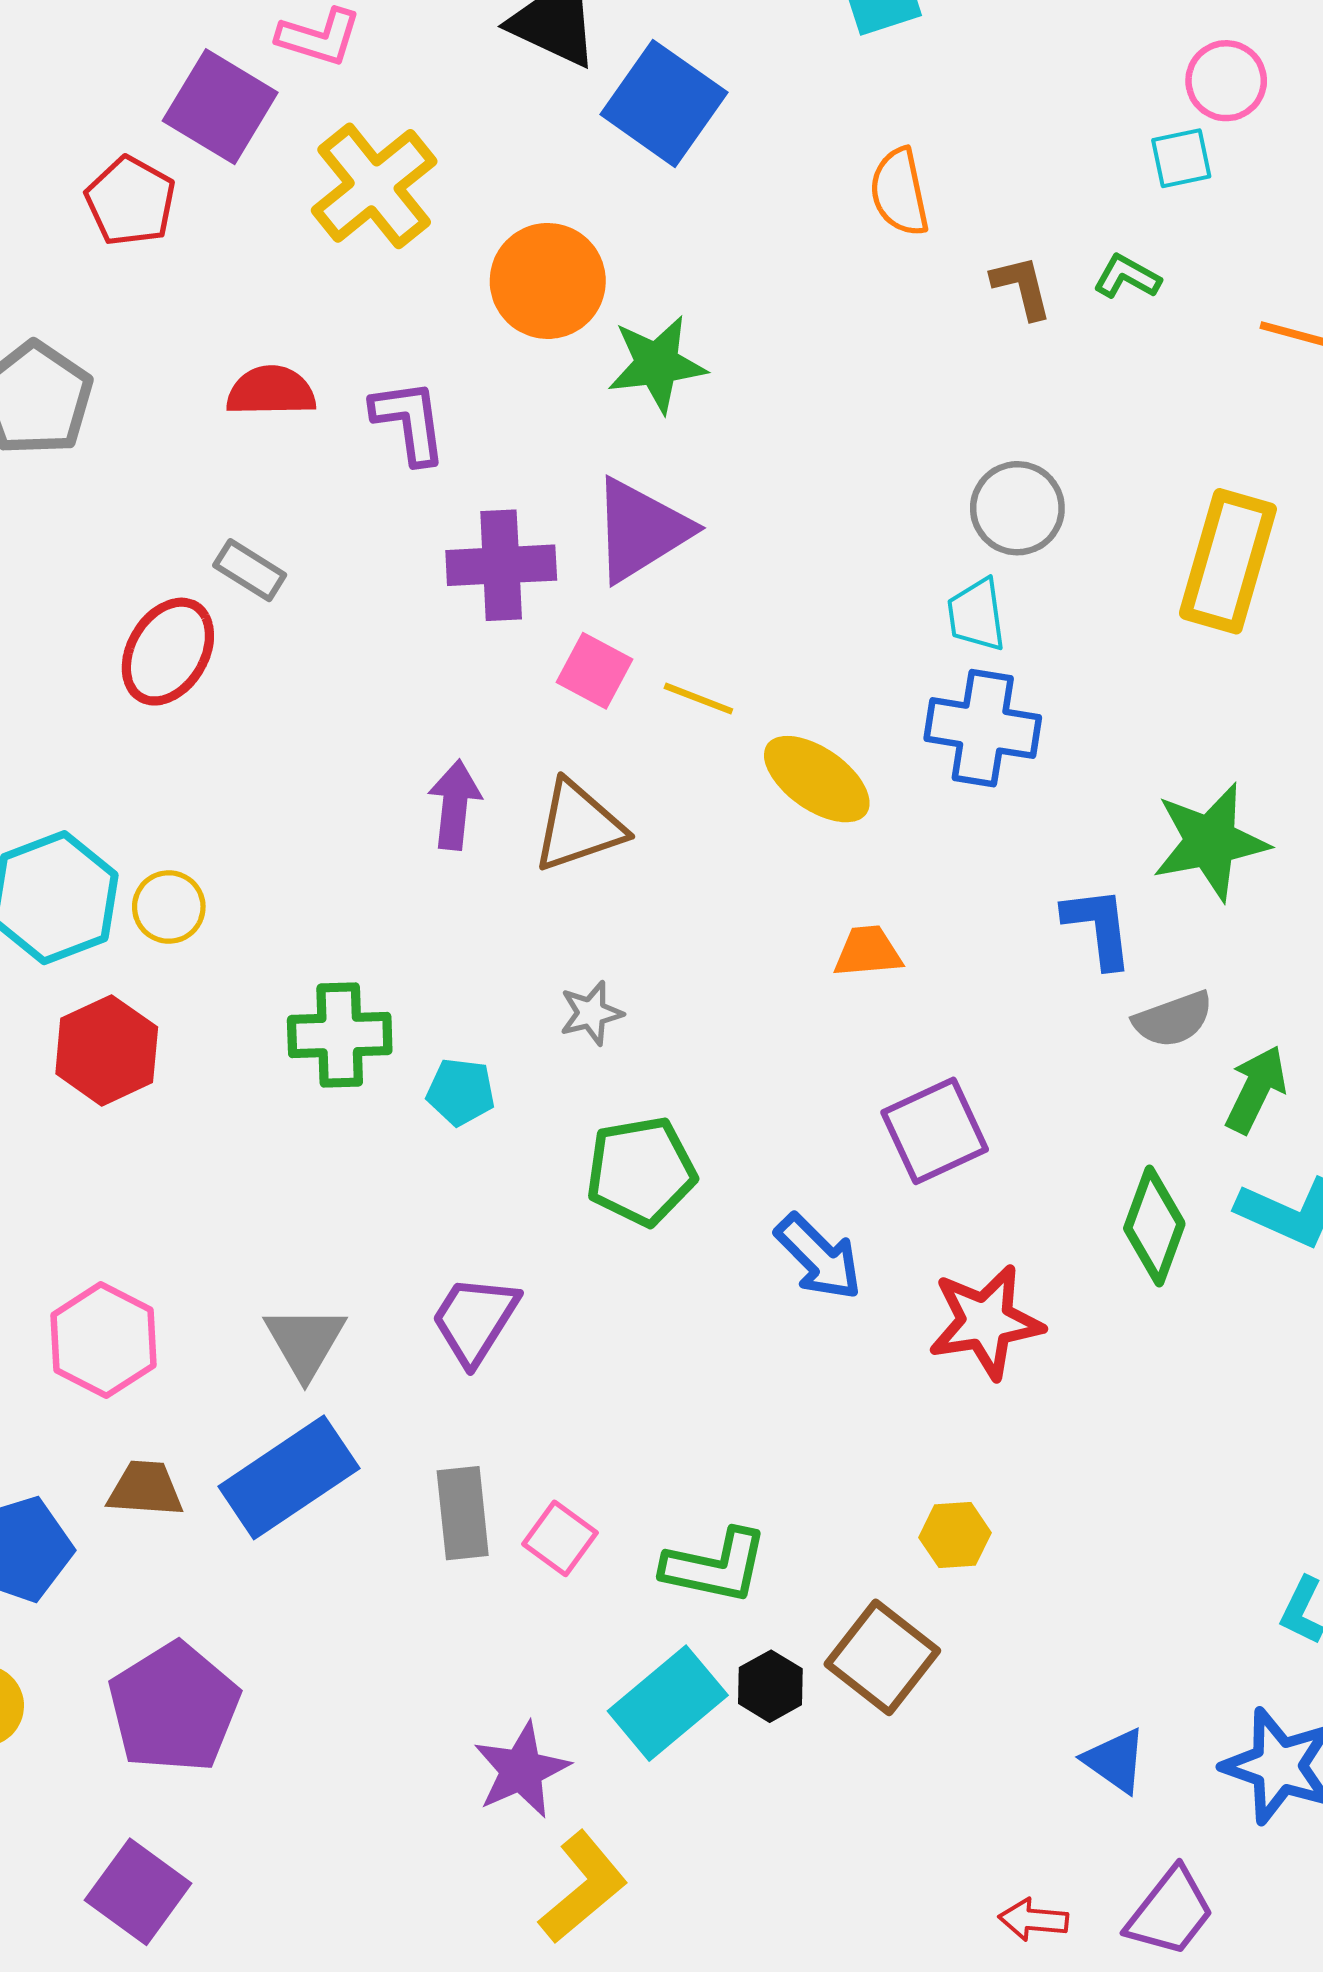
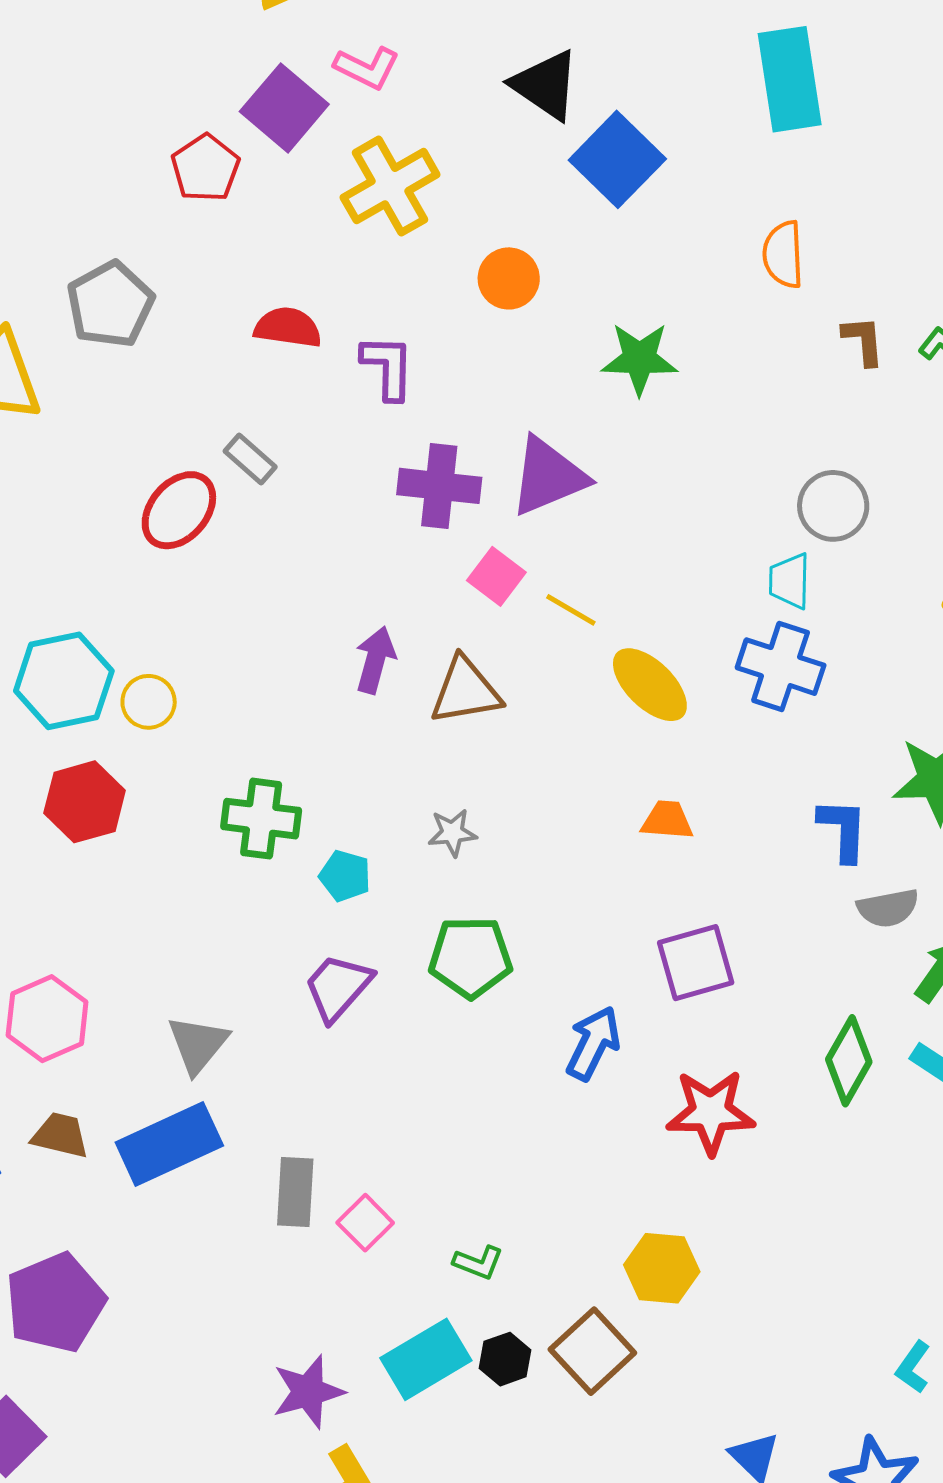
orange circle: (548, 281) -> (509, 278), size x0.7
green star: (657, 364) -> (639, 359), moved
blue arrow: (819, 1257) -> (593, 1043), turned -118
purple trapezoid: (475, 1320) -> (338, 987), moved
yellow hexagon: (955, 1535) -> (662, 1268), size x1.4
green L-shape: (715, 1566) -> (478, 1262), size x0.6

